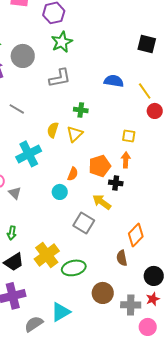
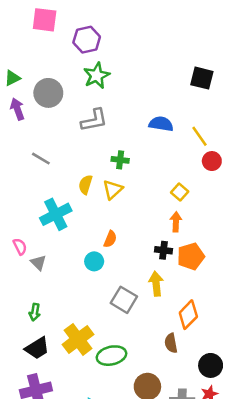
yellow square: (129, 136) -> (180, 192), turned 32
orange pentagon: (100, 166) -> (191, 256), moved
yellow arrow: (102, 202) -> (156, 284), moved, turned 48

